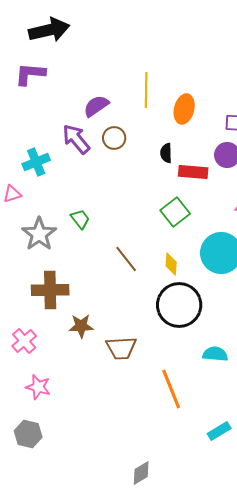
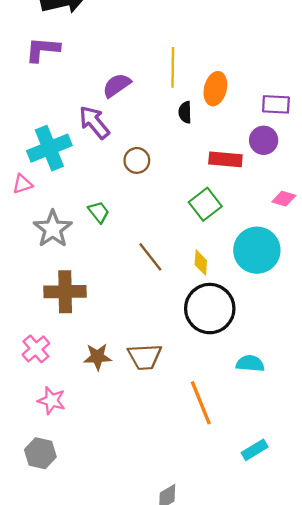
brown circle: (114, 138) -> (137, 160), moved
black semicircle: (166, 153) -> (185, 112), moved
cyan cross: (36, 162) -> (49, 148), size x1.4
brown star: (81, 326) -> (98, 357), moved

